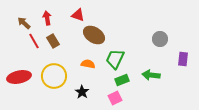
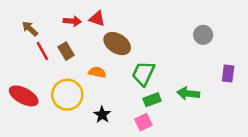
red arrow: (47, 18) -> (72, 21), moved, turned 104
gray circle: (160, 39) -> (203, 35), moved
orange semicircle: (88, 64) -> (97, 72), moved
red ellipse: (19, 77) -> (24, 96), turned 40

